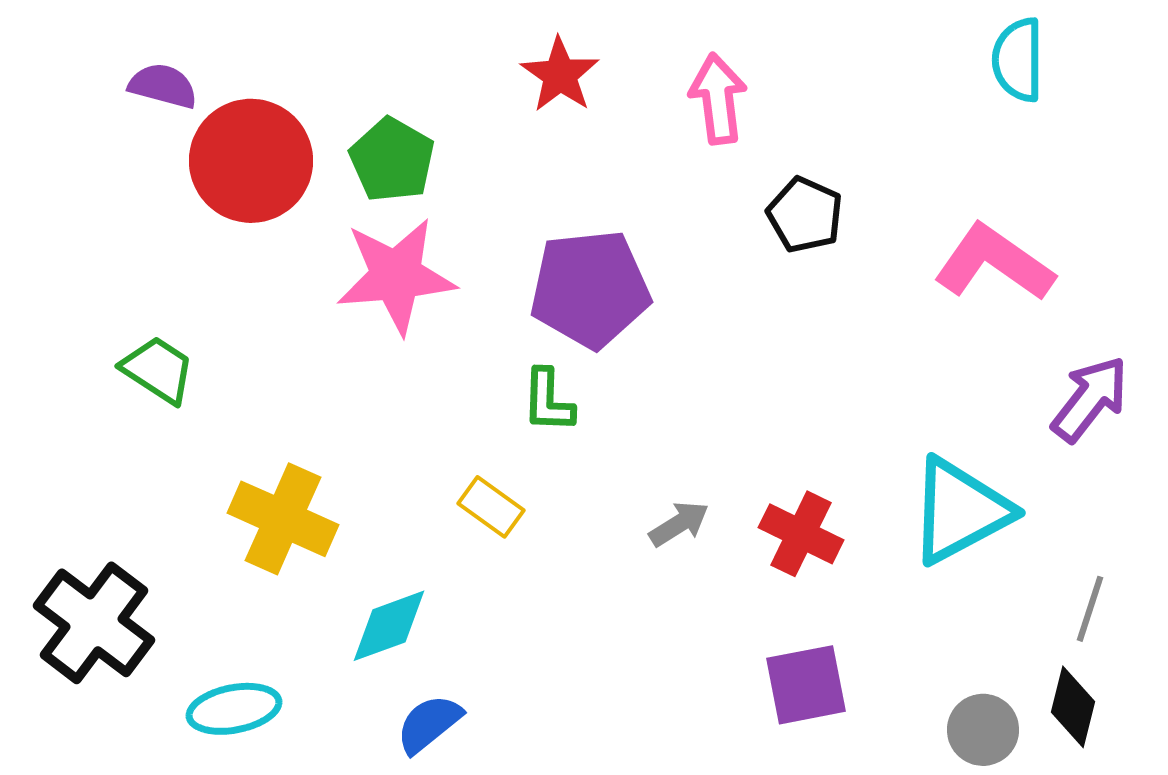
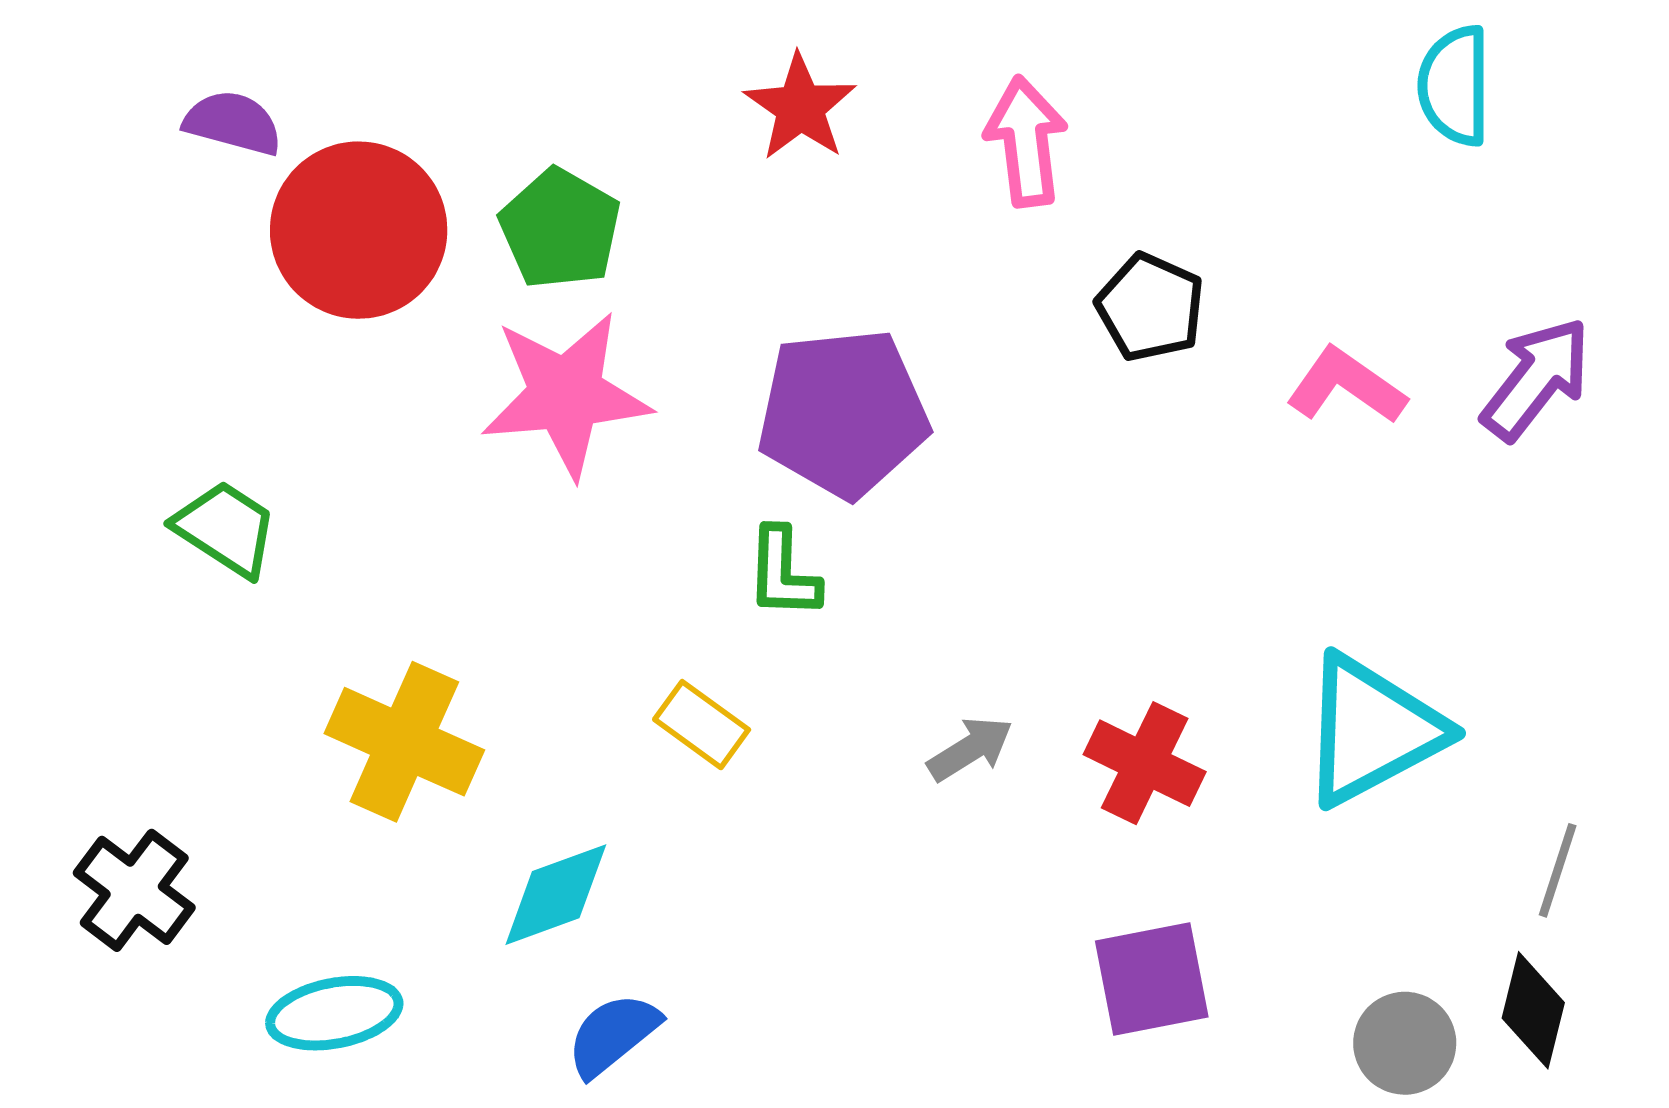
pink L-shape: (994, 263) -> (1346, 386), moved, size x0.7
purple arrow: (1090, 399) -> (1536, 379), moved
black cross: (94, 623) -> (134, 890), size x0.7

